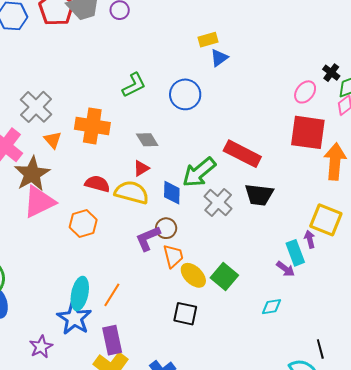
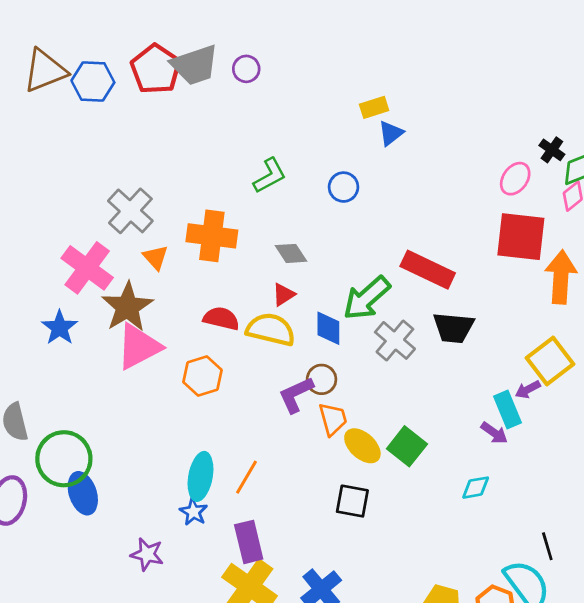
blue circle: (185, 94) -> (344, 187), size x0.7
yellow square: (326, 220) -> (550, 361), turned 32
purple arrow: (310, 239) -> (528, 390), turned -102
blue star: (74, 318) -> (193, 512), size x0.6
purple star: (41, 347) -> (147, 554), turned -30

